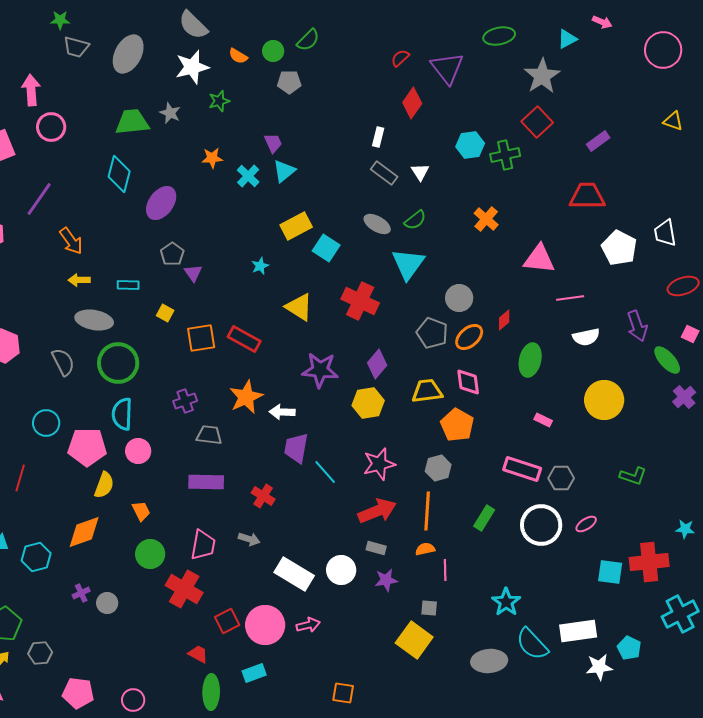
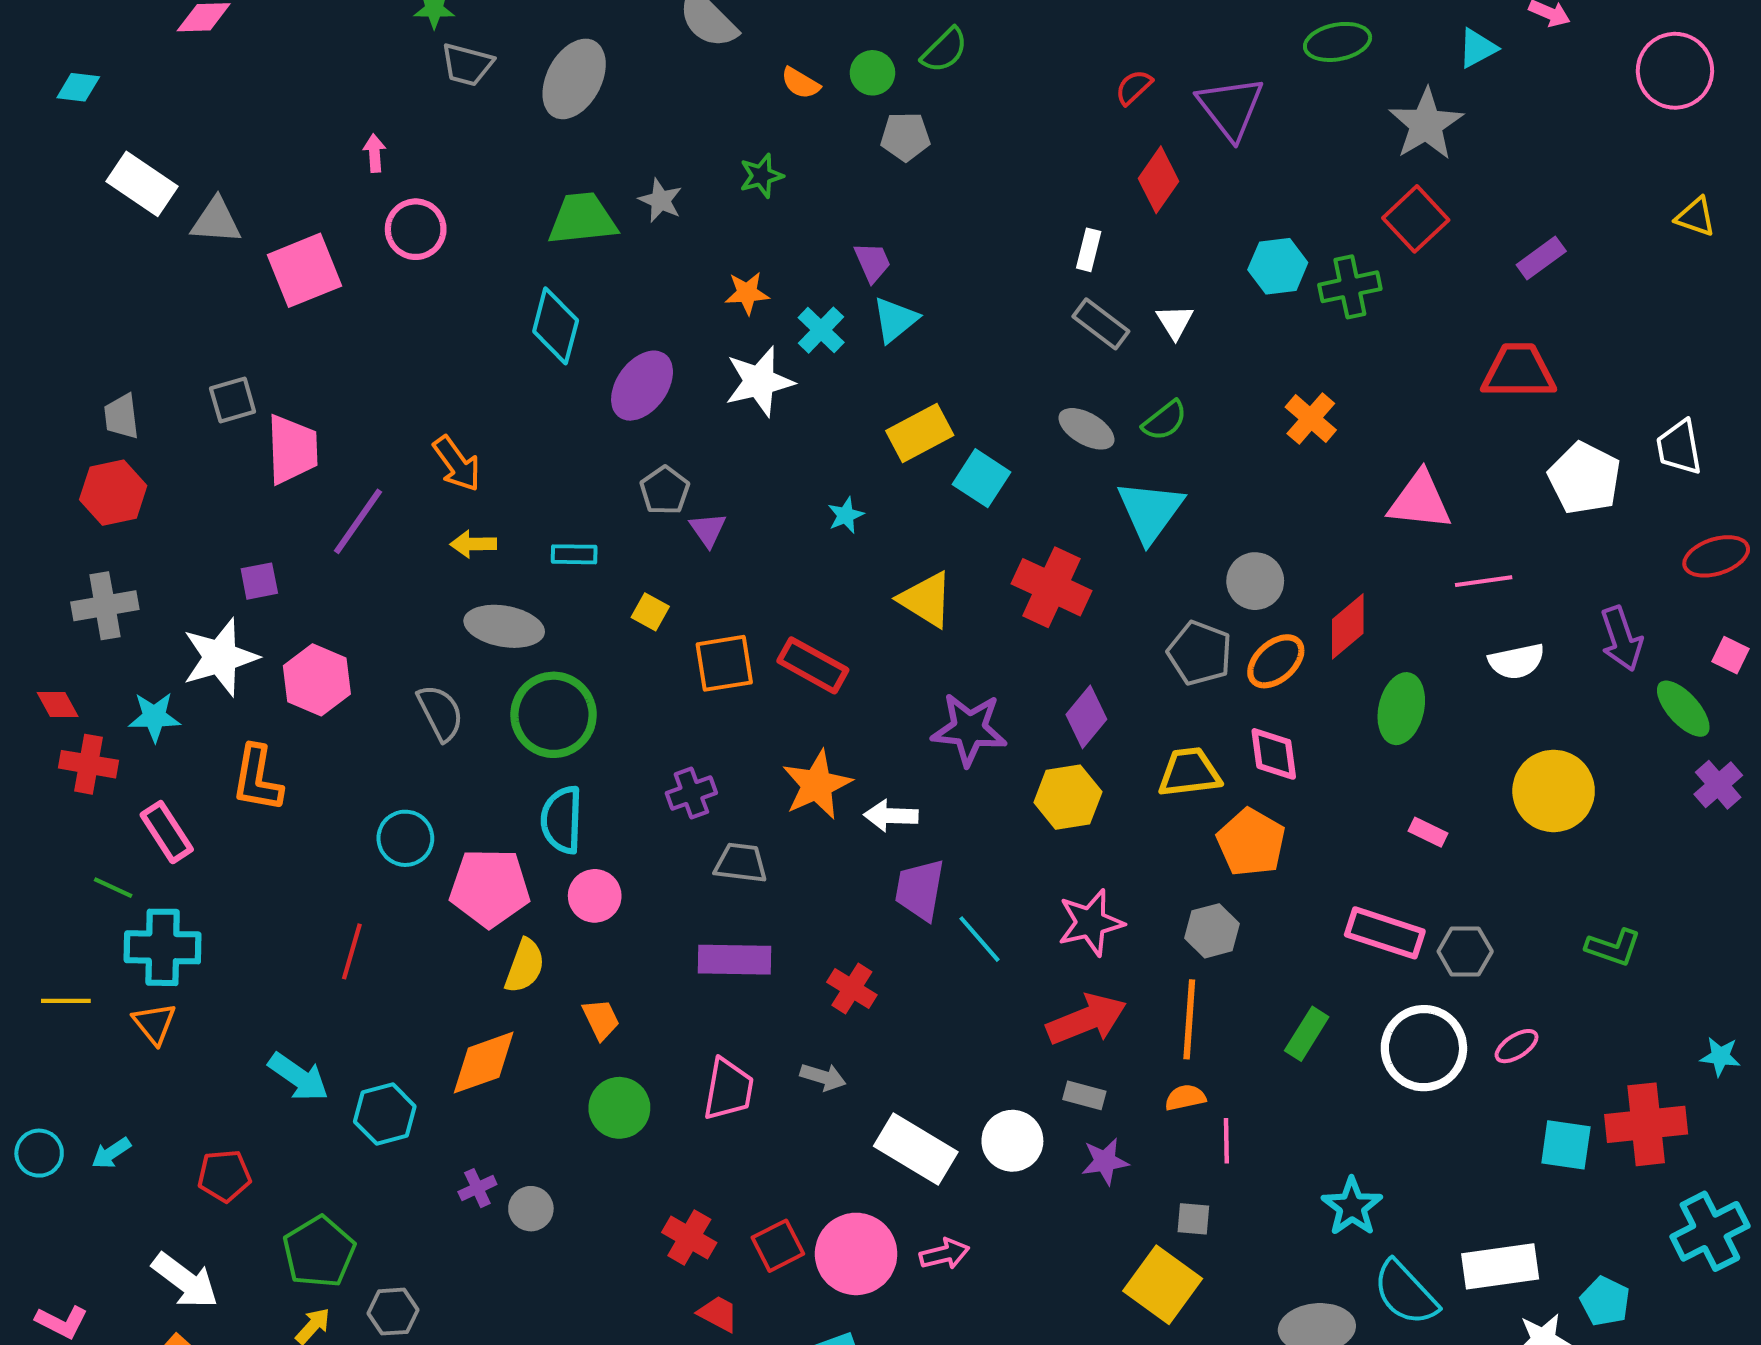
white star: (192, 67) -> (759, 381), moved
pink arrow: (31, 90) -> (375, 153), size x0.6
purple line: (39, 199) -> (358, 521), moved
red diamond: (504, 320) -> (1348, 626), size x1.5
red cross: (184, 589) -> (689, 1237), moved, size x0.7

